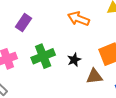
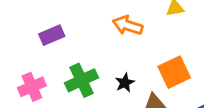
purple rectangle: (24, 23) -> (52, 35), turned 36

